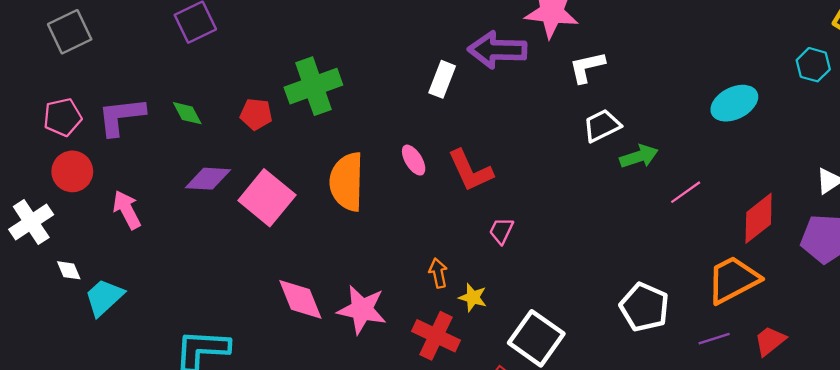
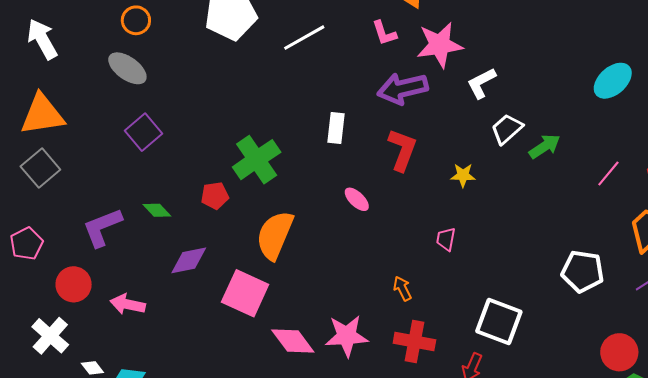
white rectangle: (442, 79) -> (336, 128), moved
pink pentagon: (63, 117) -> (26, 244), moved
red L-shape: (470, 171) -> (402, 150), moved, turned -120
orange semicircle: (347, 182) -> (275, 235), moved, turned 36
pink line: (686, 192) -> (608, 174), moved
pink square: (267, 198) -> (245, 293), moved
pink arrow: (127, 210) -> (128, 304), turned -36
yellow star: (473, 297) -> (463, 175), moved

